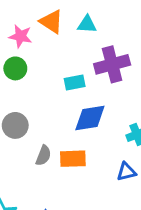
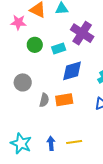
purple cross: (112, 64) -> (82, 33), turned -35
green circle: (15, 68) -> (35, 45), moved

